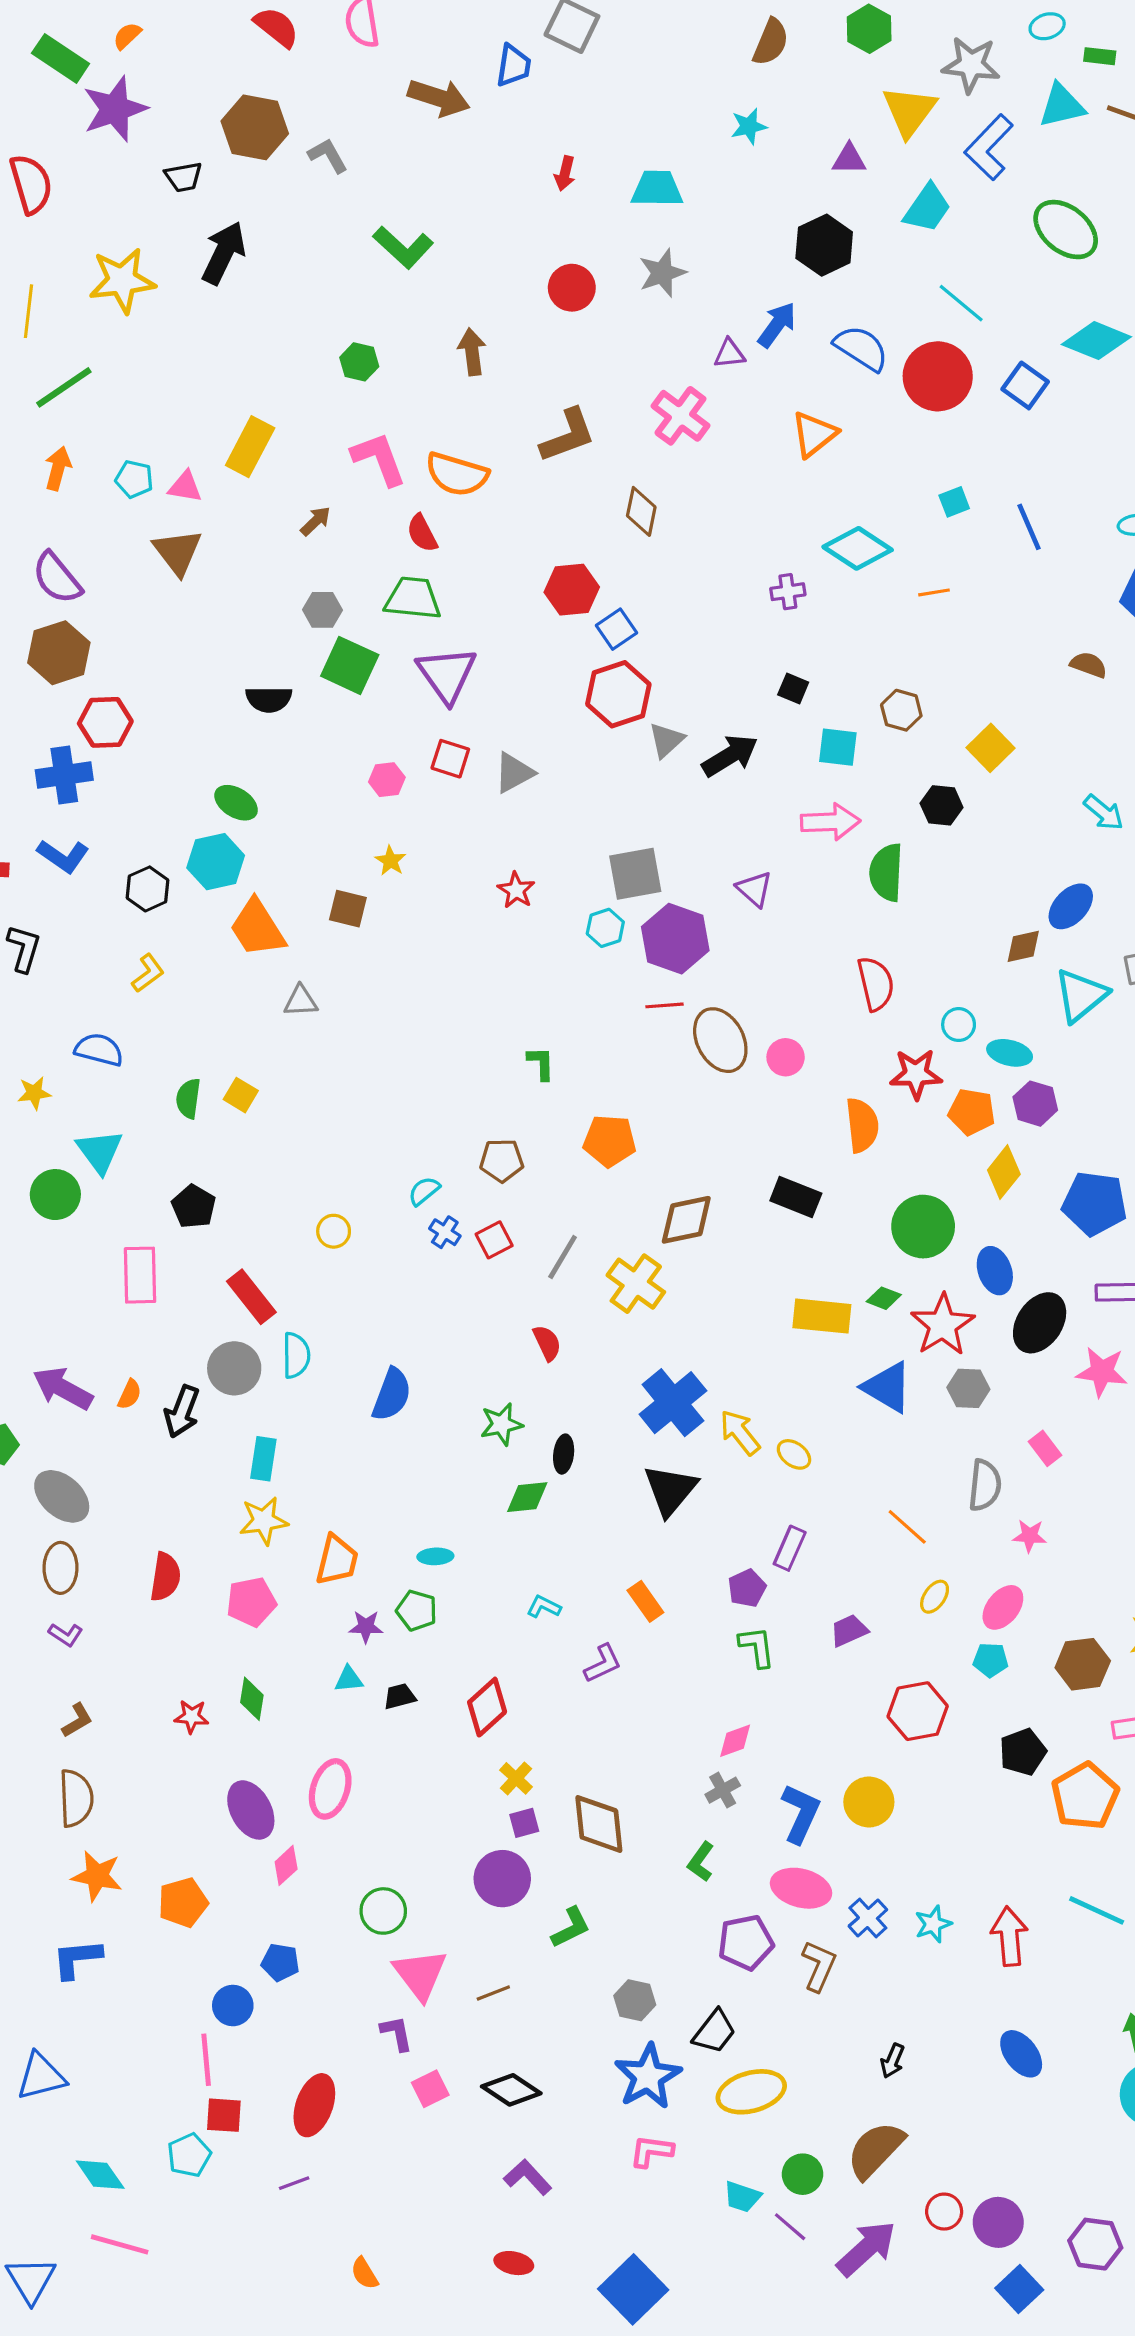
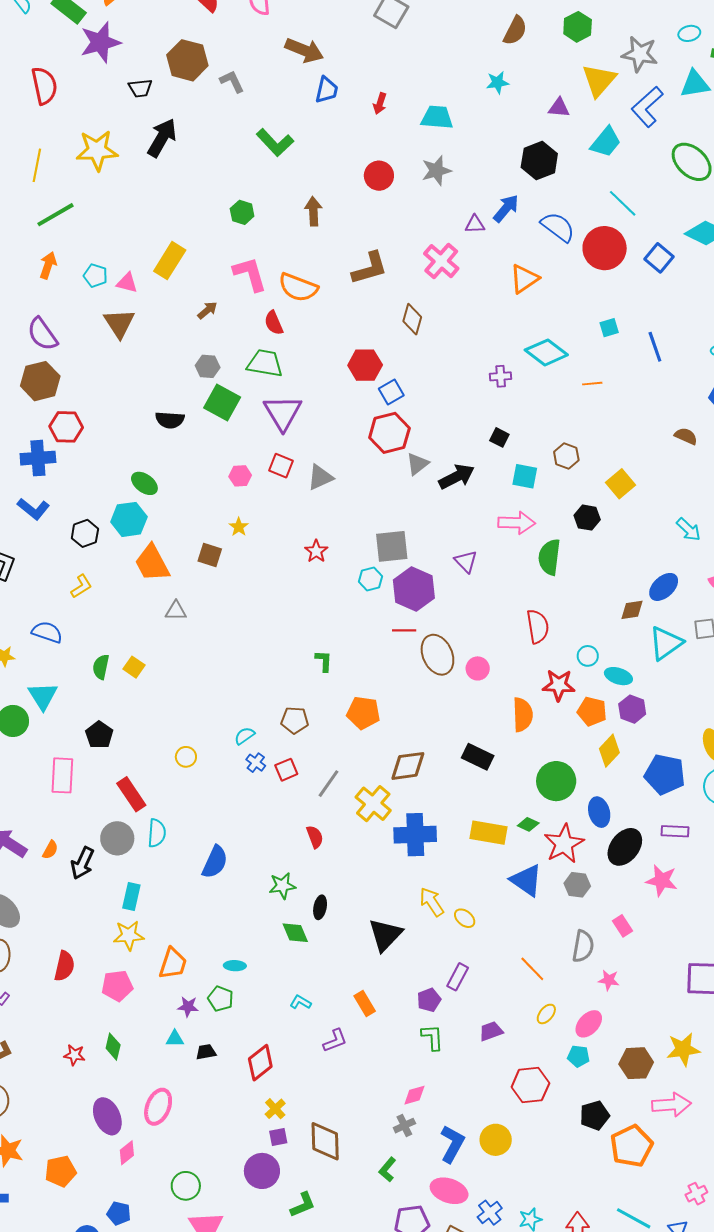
blue trapezoid: (513, 66) -> (327, 90), moved
blue cross: (673, 1403) -> (415, 835), moved, turned 33
green diamond: (527, 1497) -> (295, 933), turned 68

